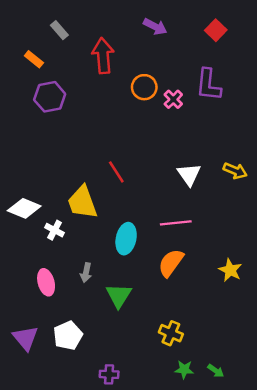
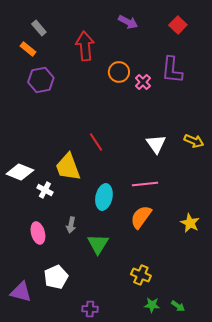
gray rectangle: (59, 30) -> (39, 28), moved
purple triangle: (25, 338) -> (21, 292), moved, turned -35

